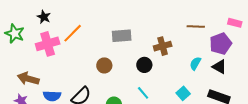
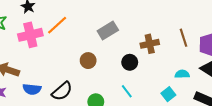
brown line: (196, 26) -> (184, 38), moved, turned 66
gray rectangle: (122, 36) -> (108, 31), turned -30
cyan semicircle: (195, 63) -> (182, 74), moved, turned 56

